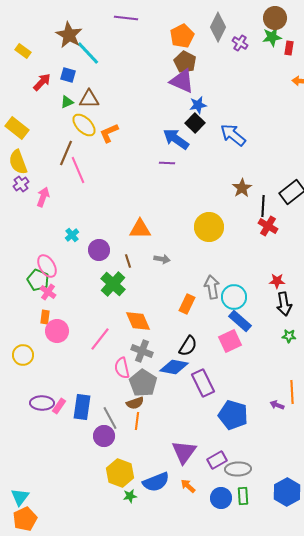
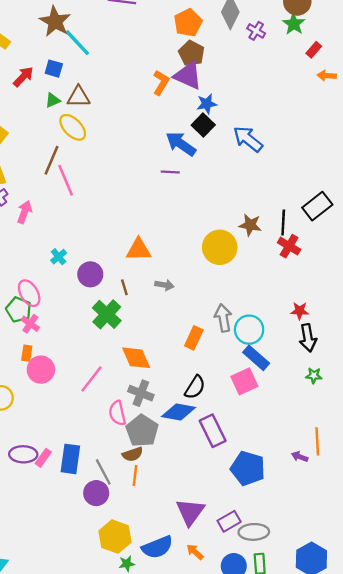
green star: (272, 37) -> (294, 24), turned -30
red rectangle: (289, 48) -> (314, 50), moved, turned 32
orange L-shape: (109, 133) -> (161, 83), moved, turned 145
brown star: (242, 188) -> (250, 225), moved, turned -30

